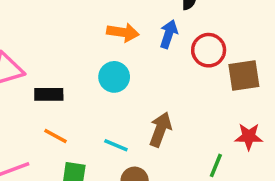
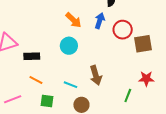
orange arrow: (123, 32) -> (73, 20), turned 36
brown arrow: (160, 129) -> (96, 75), turned 144

